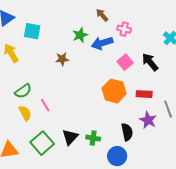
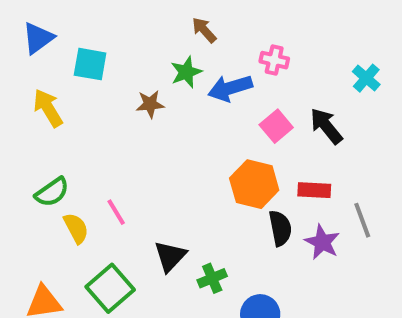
brown arrow: (102, 15) -> (204, 30), moved
brown star: (62, 59) -> (150, 104), moved
green semicircle: (23, 91) -> (52, 192), moved
black semicircle: (127, 132) -> (280, 228), moved
black triangle: (70, 137) -> (170, 256), moved
green cross: (93, 138) -> (212, 278), turned -32

